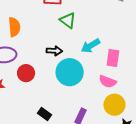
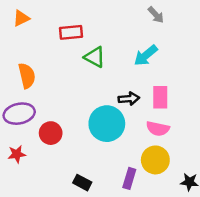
cyan arrow: (90, 46) -> (146, 55), moved
black arrow: (54, 51) -> (129, 99), moved
yellow circle: (114, 105) -> (155, 160), moved

